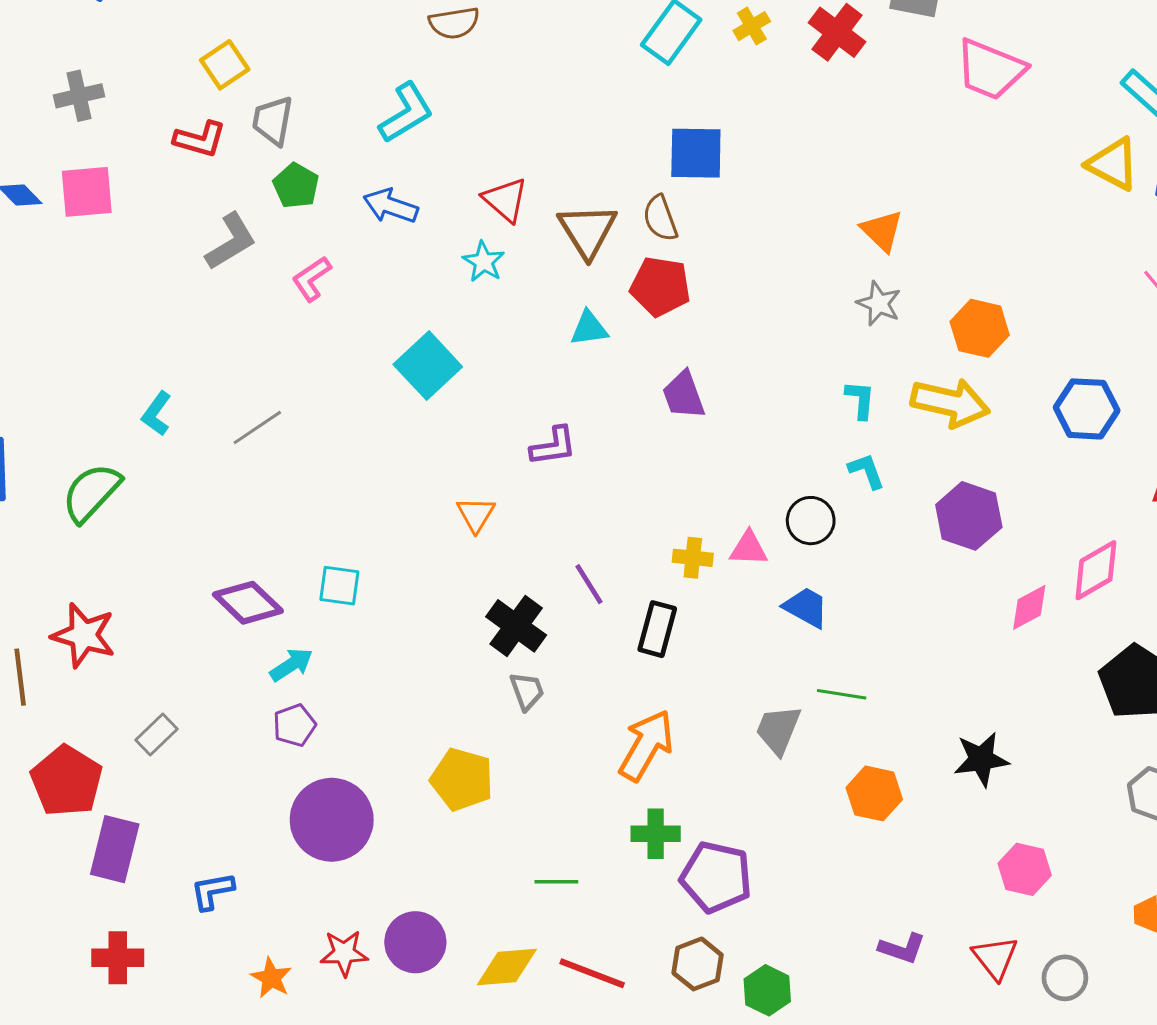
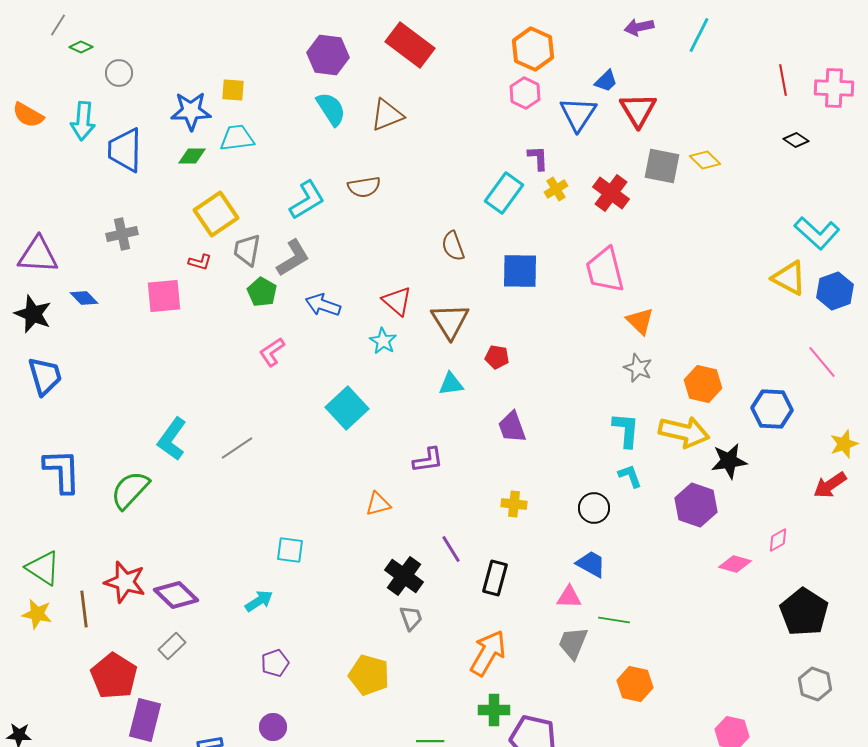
yellow square: (225, 65) -> (216, 214), size x1.4
pink trapezoid: (990, 69) -> (605, 270), moved, turned 54
cyan L-shape: (406, 113) -> (307, 200), moved
red L-shape: (200, 139) -> (200, 262), size x0.7
pink square: (87, 192) -> (164, 296), moved
brown semicircle: (660, 218) -> (453, 246), moved
gray L-shape: (231, 242) -> (293, 258), moved
red pentagon: (660, 286) -> (497, 357), size x0.6
cyan L-shape: (860, 400) -> (626, 430), size x1.4
blue hexagon: (1087, 409) -> (772, 409), moved
cyan L-shape: (156, 414) -> (172, 439), size x1.5
orange triangle: (476, 514) -> (378, 504), turned 44
pink triangle: (749, 548) -> (569, 597), moved
yellow cross: (693, 558) -> (514, 504), moved
pink diamond: (1096, 570) -> (778, 540), size x0.6
purple diamond: (248, 603) -> (176, 595), moved
pink diamond: (1029, 607) -> (735, 564), turned 44
purple pentagon: (294, 725) -> (275, 663), moved
black star: (981, 759) -> (729, 461), moved
purple circle: (332, 820) -> (273, 727), moved, size x0.5

